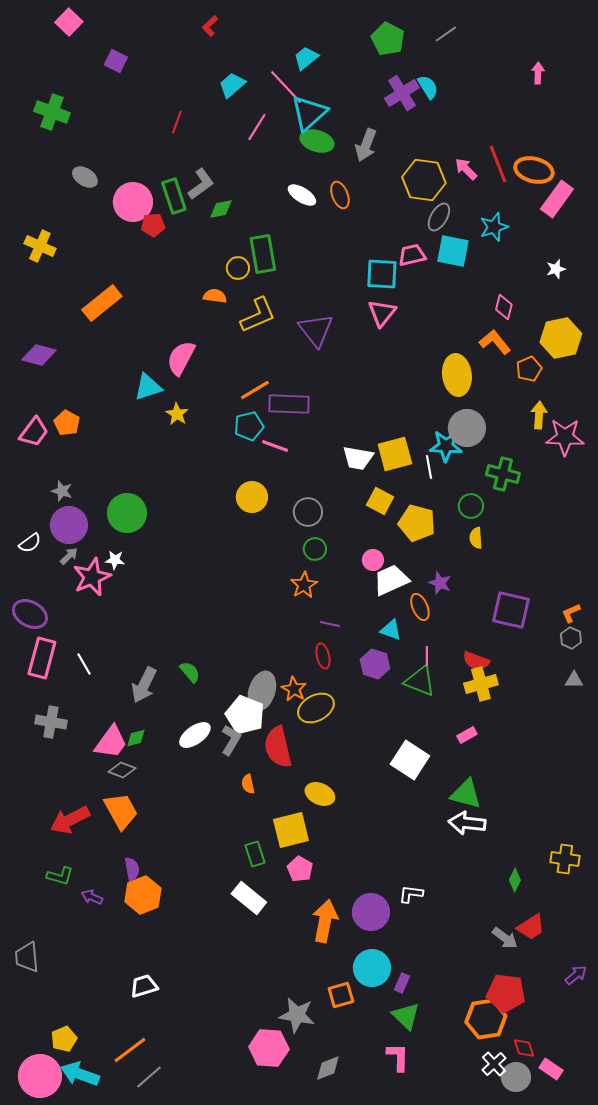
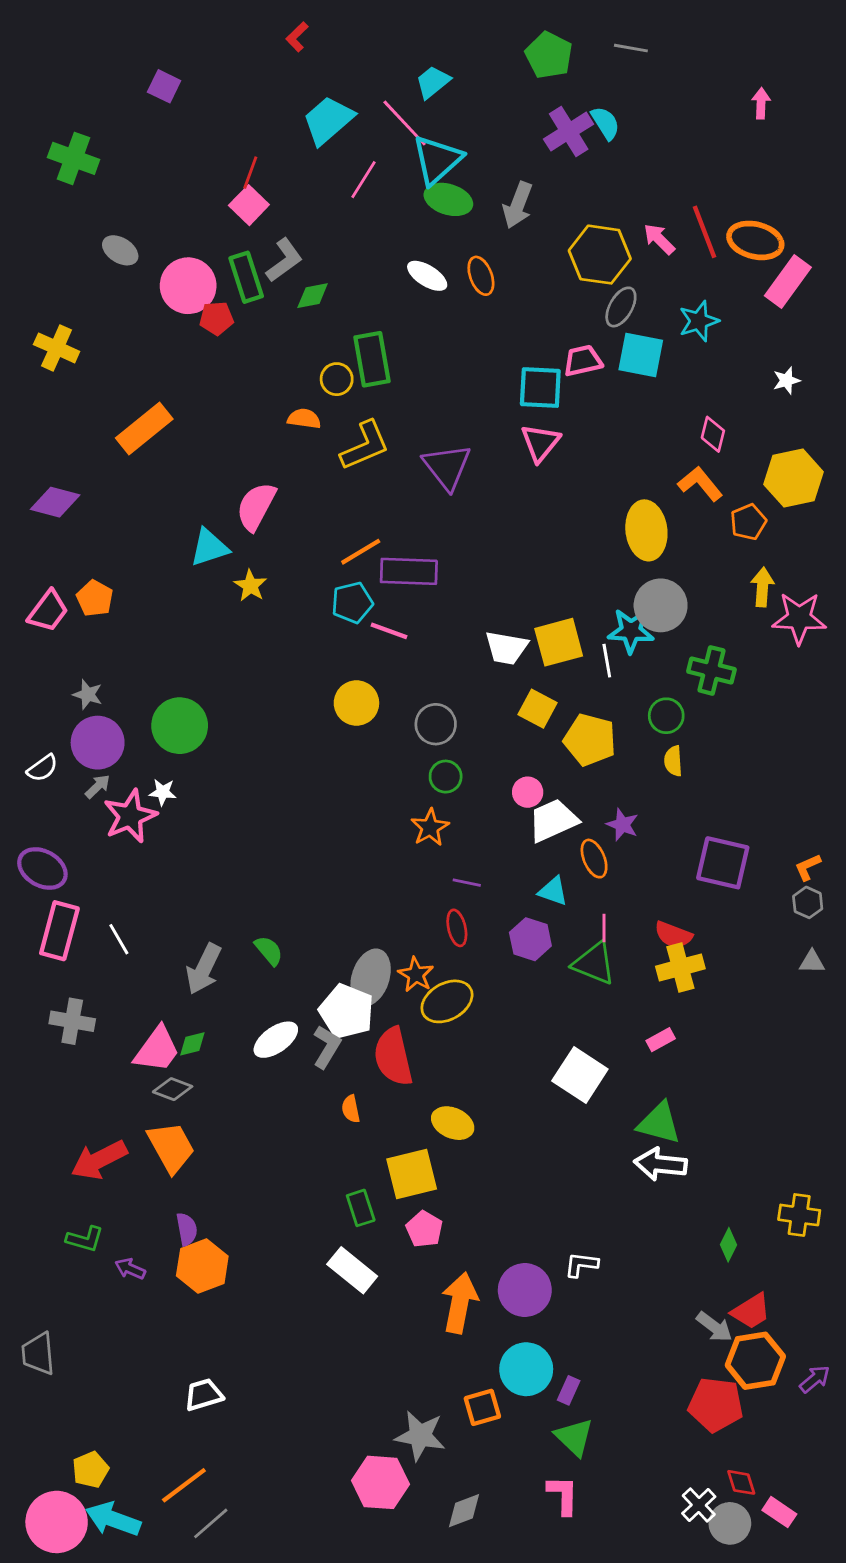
pink square: (69, 22) -> (249, 205), moved
gray line: (446, 34) -> (631, 48), turned 45
cyan trapezoid: (232, 85) -> (328, 120), size x1.4
orange hexagon: (486, 1019) -> (755, 1361), moved

